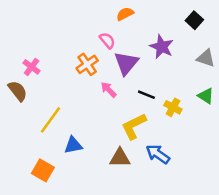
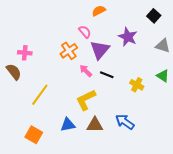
pink cross: (32, 67) -> (25, 53), turned -32
black line: (146, 95) -> (107, 75), moved
yellow L-shape: (134, 126) -> (86, 100), moved
blue triangle: (73, 145) -> (68, 125), moved

